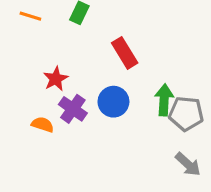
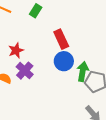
blue circle: (113, 102) -> (64, 61), moved

